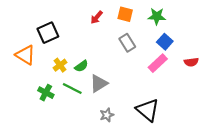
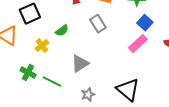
gray rectangle: (127, 43) -> (98, 24), moved
green semicircle: (81, 66) -> (62, 31), moved
green line: (72, 89) -> (52, 82), moved

